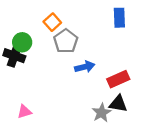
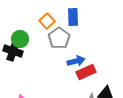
blue rectangle: (119, 18) -> (73, 17), moved
red rectangle: (118, 79) -> (86, 72), moved

